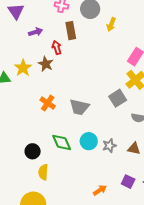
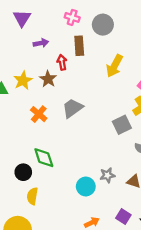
yellow arrow: (111, 24) -> (114, 66), moved, size x1.5
orange cross: (48, 103) -> (39, 114), moved
gray trapezoid: (79, 107) -> (72, 108), moved, turned 125
cyan circle: (89, 141) -> (86, 187), moved
green diamond: (62, 143) -> (44, 158), moved

